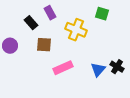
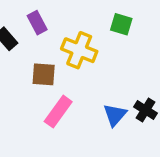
brown square: (44, 45) -> (44, 74), moved
pink rectangle: (63, 68) -> (58, 112), turned -30

